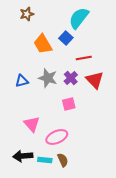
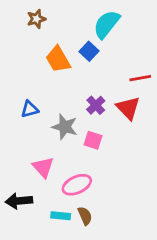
red line: (84, 58) -> (140, 78), moved
gray star: (48, 78) -> (65, 127), moved
pink square: (69, 104) -> (93, 140), turned 32
black arrow: (23, 156) -> (19, 201), moved

